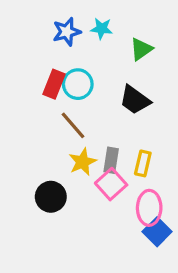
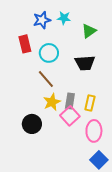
red rectangle: (54, 84) -> (25, 44), moved, turned -36
black trapezoid: (135, 100) -> (85, 63), turned -40
blue square: (157, 232) -> (99, 160), moved

